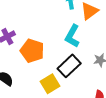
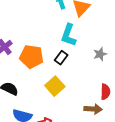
black rectangle: (69, 66) -> (61, 58), moved, size x0.6

